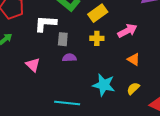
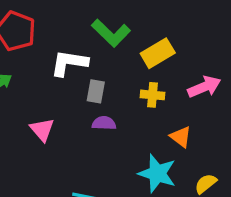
orange triangle: (134, 59) -> (181, 137), moved

